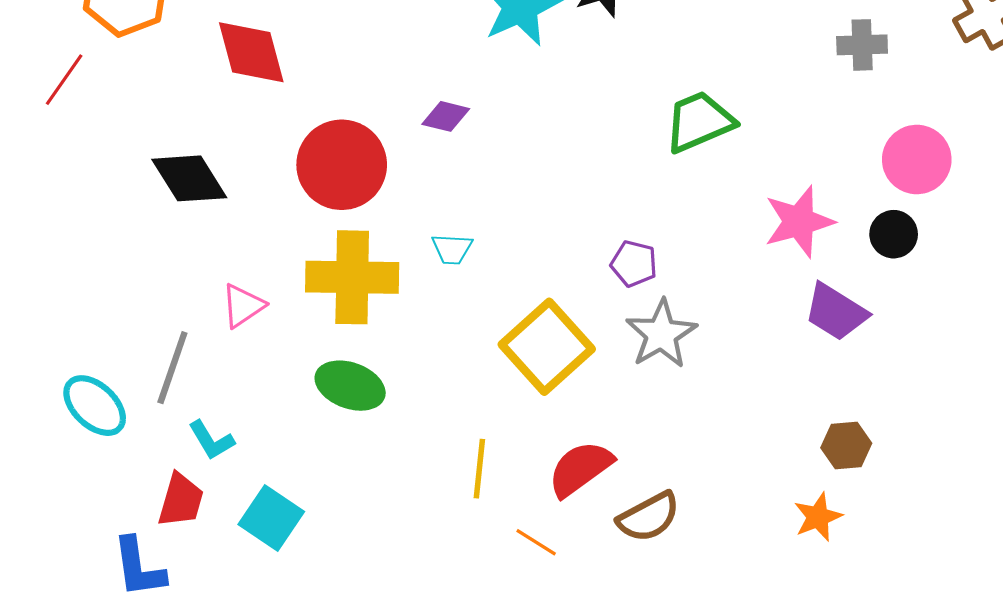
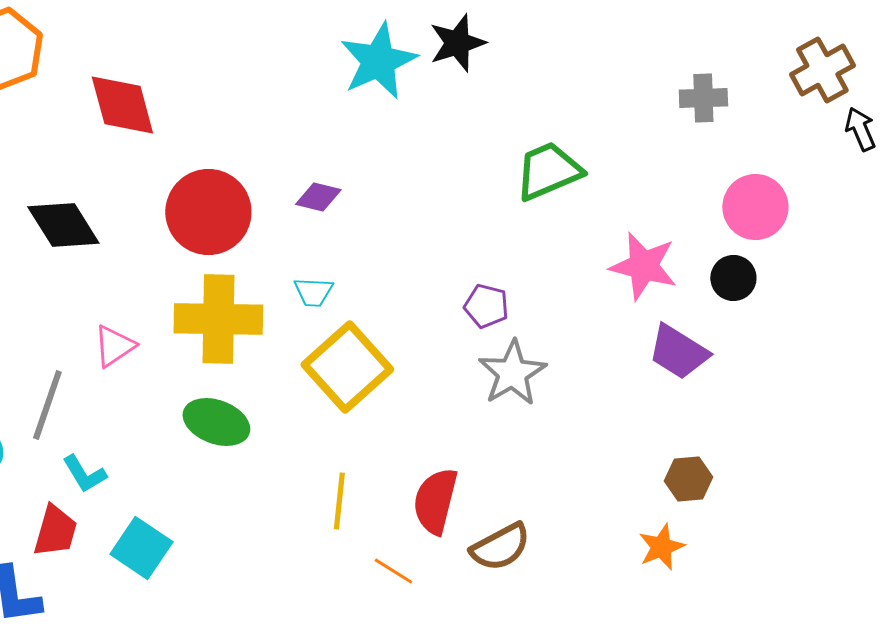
purple diamond: (446, 116) -> (318, 197), moved
pink star: (799, 222) -> (643, 266), turned 30
yellow square: (547, 347) -> (347, 367), moved
red semicircle: (580, 469) -> (435, 501), turned -40

